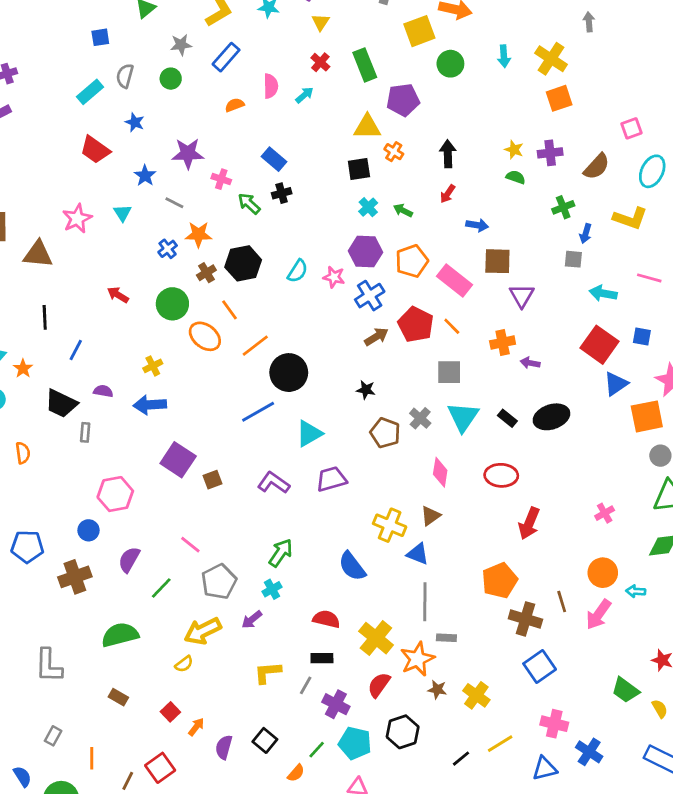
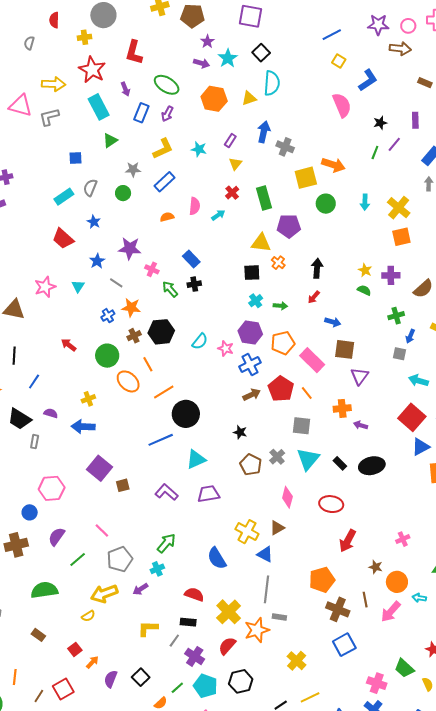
green arrow: (403, 210) -> (280, 306), turned 152
brown star: (437, 690) -> (376, 567), moved
pink cross: (554, 724) -> (377, 683), moved

